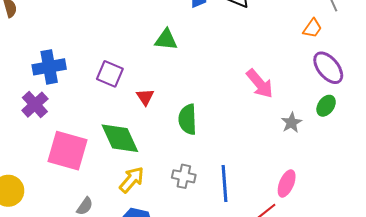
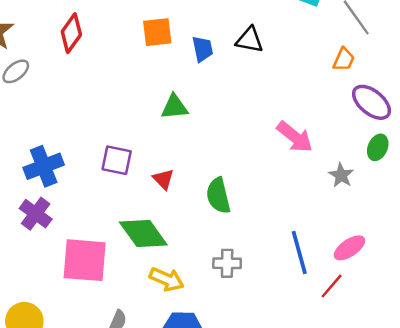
yellow arrow: (132, 180) -> (167, 279), turned 84
pink ellipse: (287, 183) -> (349, 248), turned 44
blue line: (225, 184) -> (299, 253), moved

